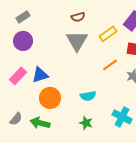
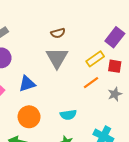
yellow rectangle: (108, 34) -> (95, 59), moved
blue triangle: (40, 75) -> (27, 84), moved

